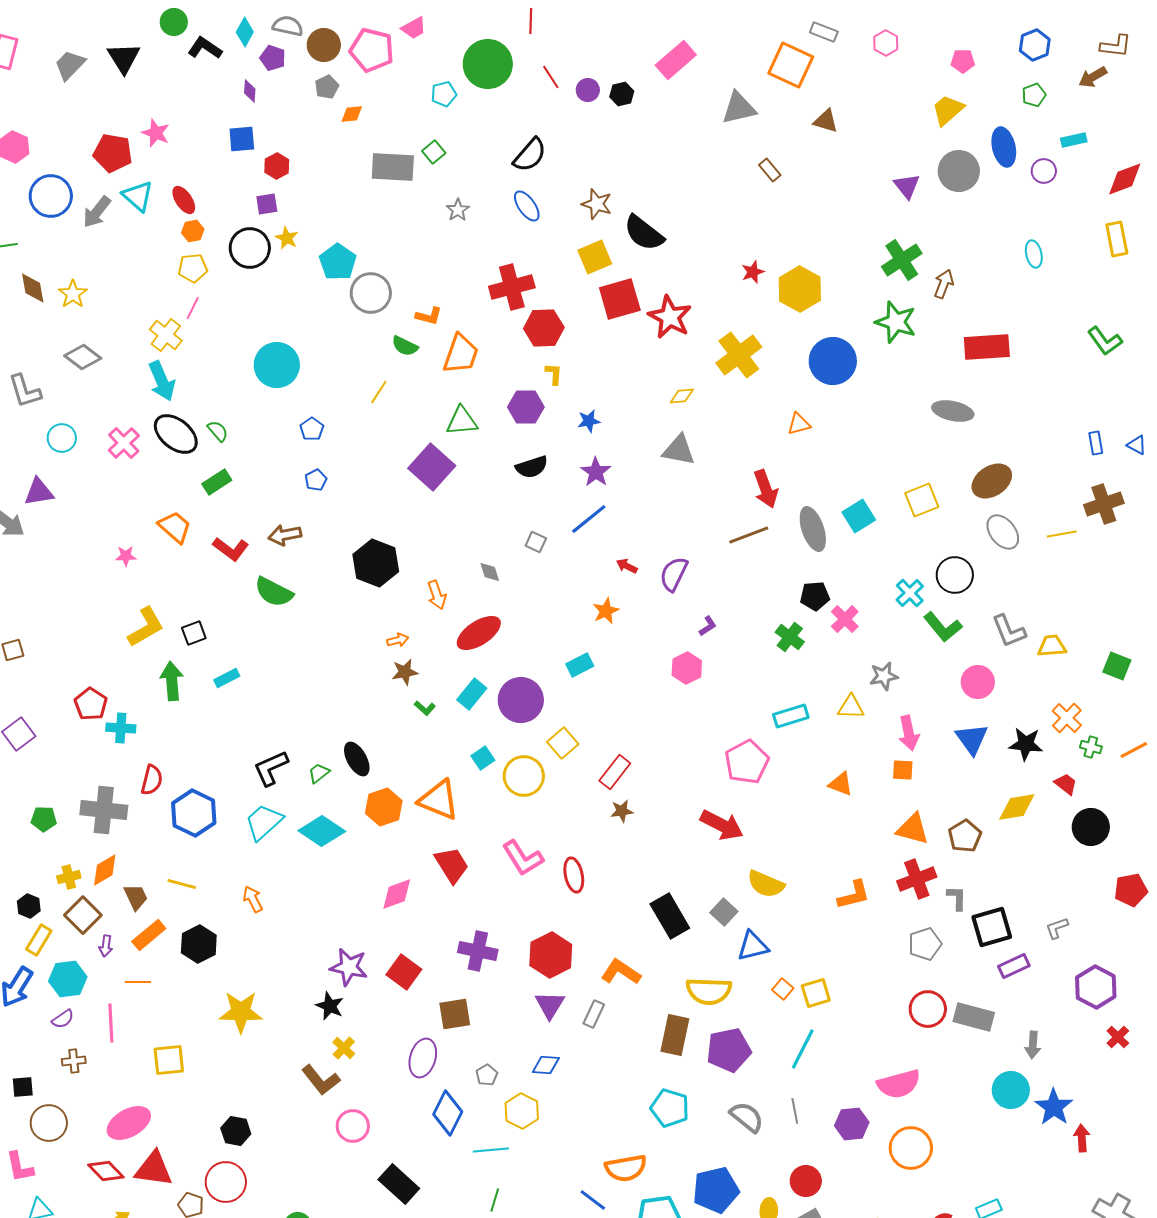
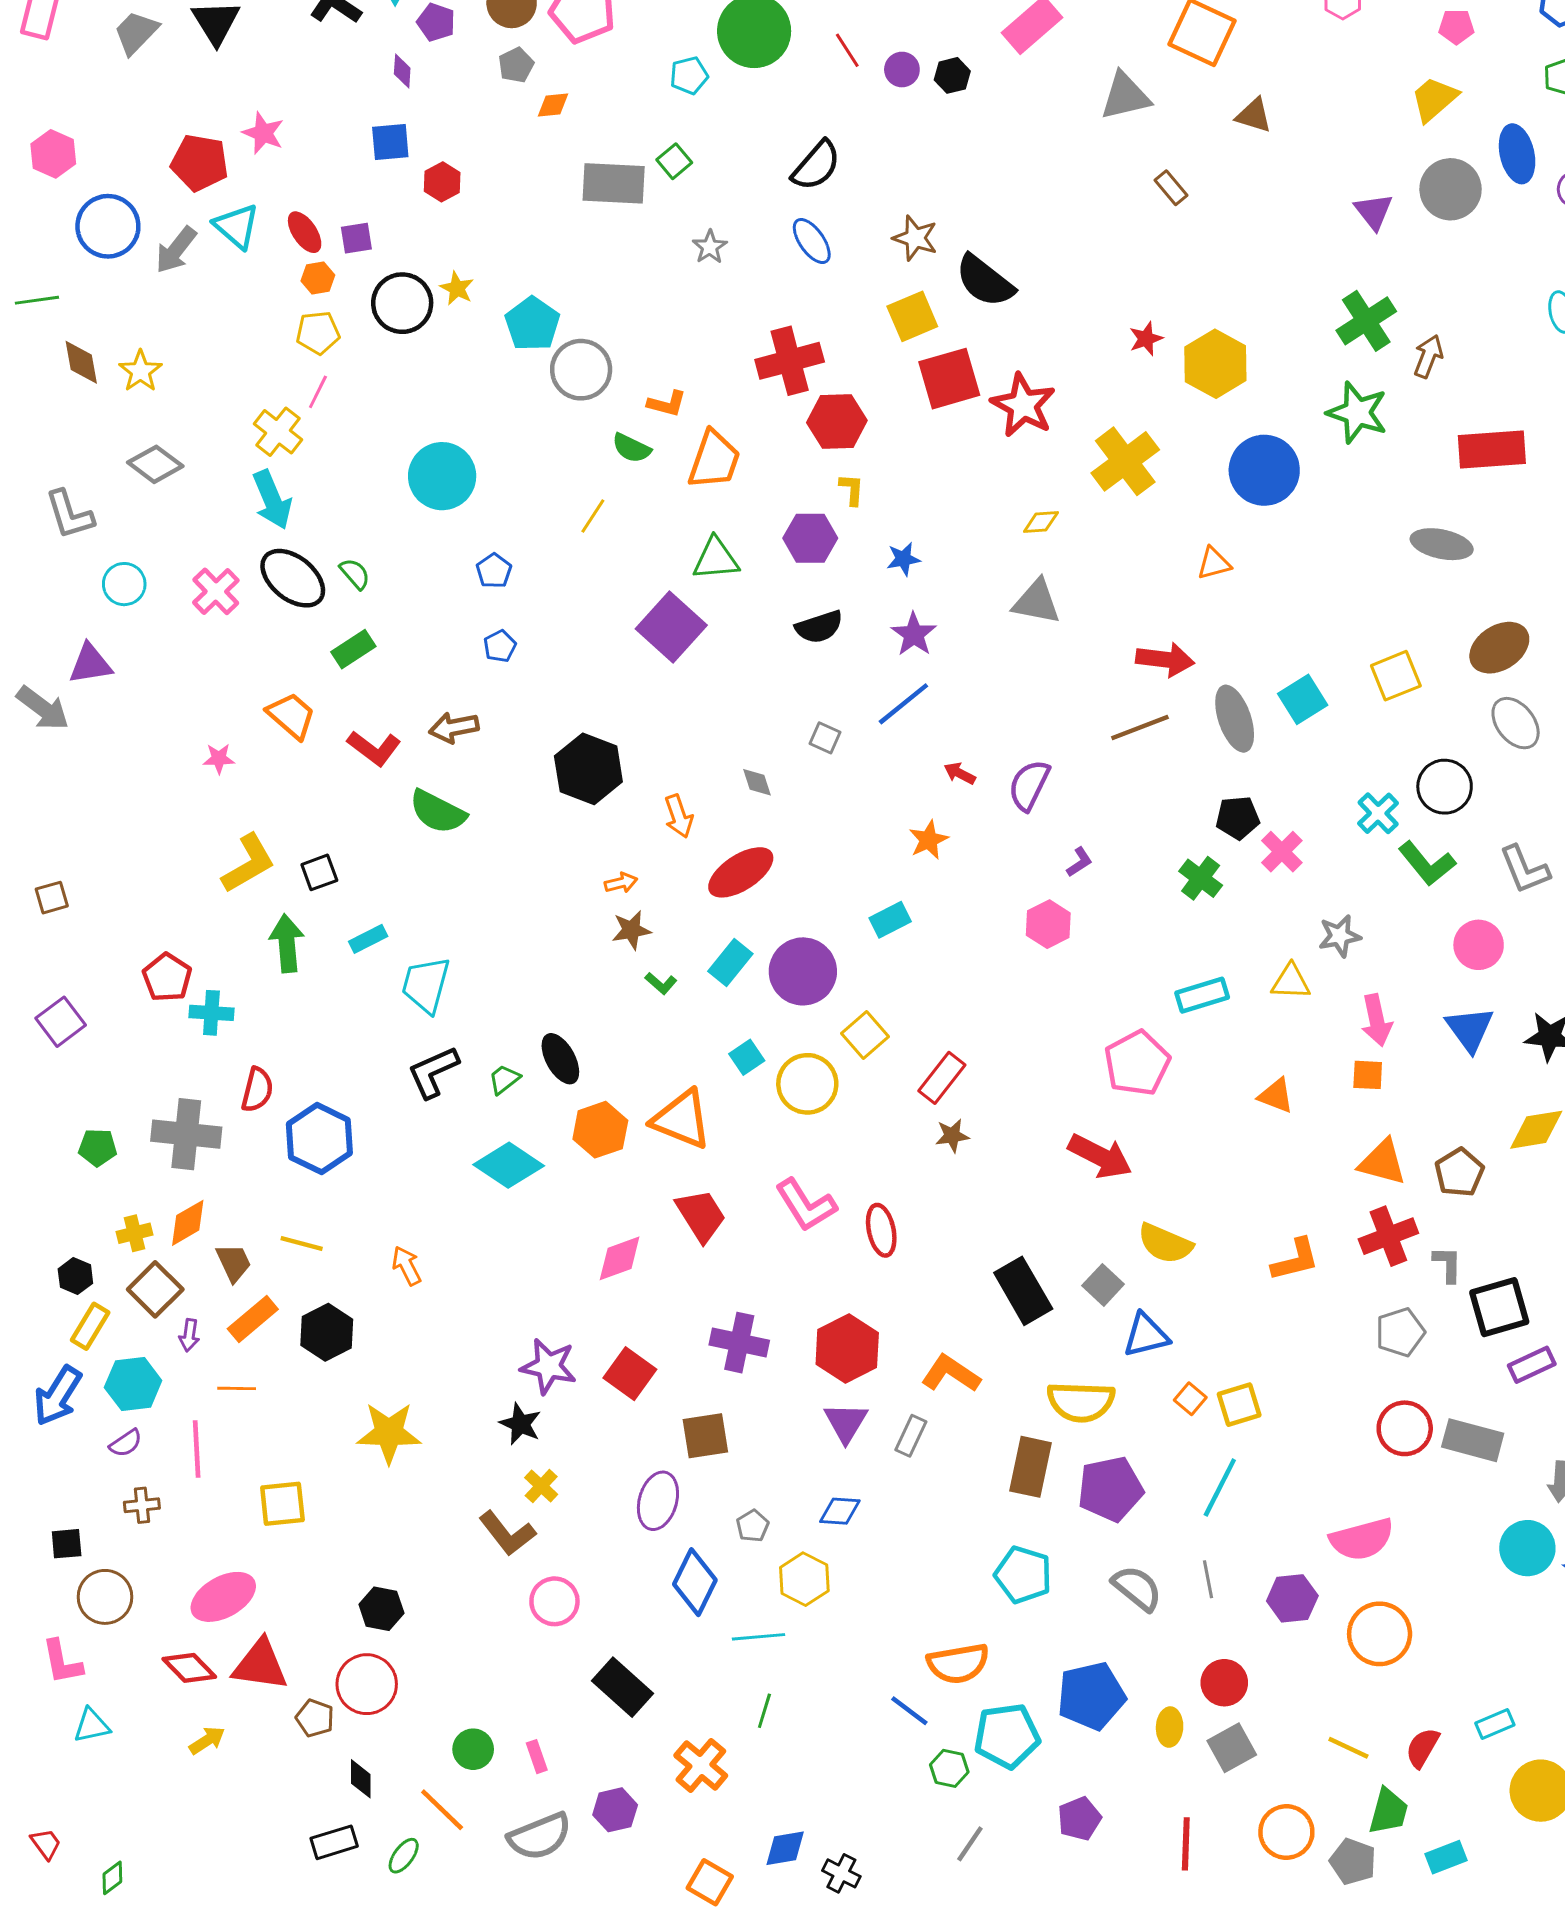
purple square: (267, 204) -> (356, 238), moved
red arrow: (766, 489) -> (1165, 659), turned -63
cyan trapezoid: (264, 822) -> (426, 985), moved, turned -33

